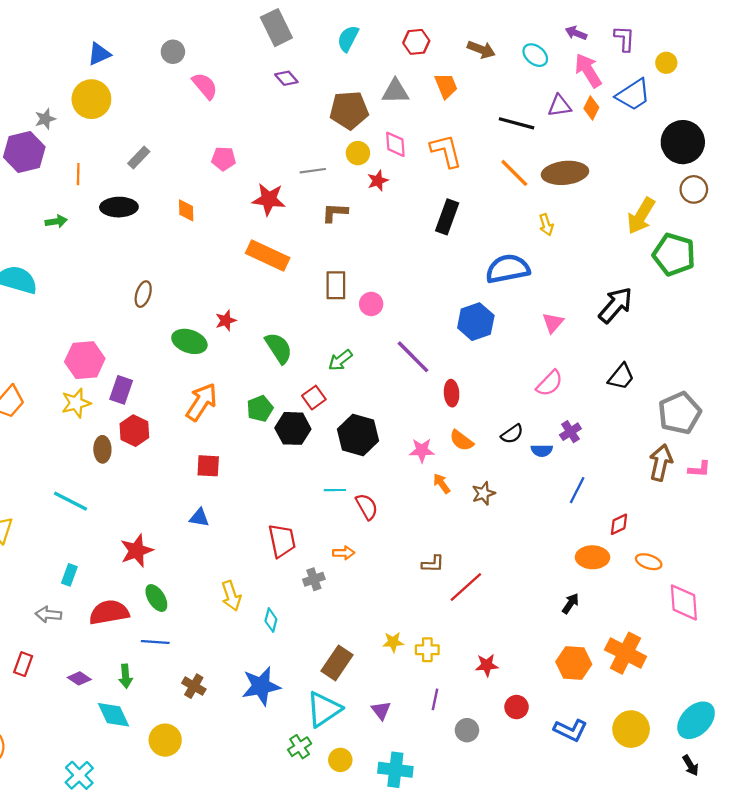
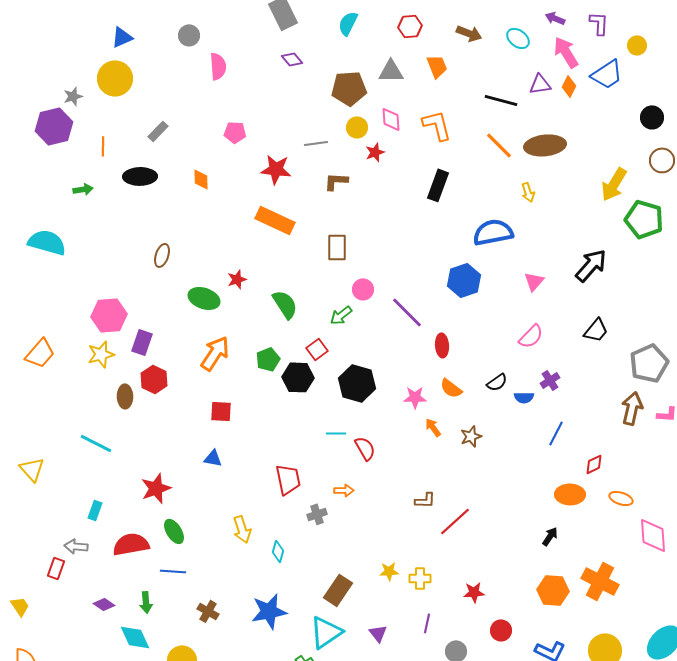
pink semicircle: (205, 86) -> (218, 66), turned 36
black circle: (683, 142) -> (652, 117), size x0.6
pink circle: (371, 304) -> (363, 289), moved
red rectangle: (23, 664) -> (56, 568), moved

